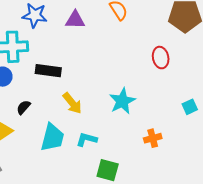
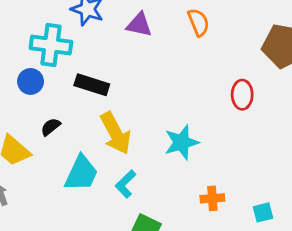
yellow arrow: (72, 103) -> (116, 133), size x1.4
cyan square: (190, 107) -> (263, 212), moved
cyan L-shape: (87, 139) -> (126, 184), turned -70

